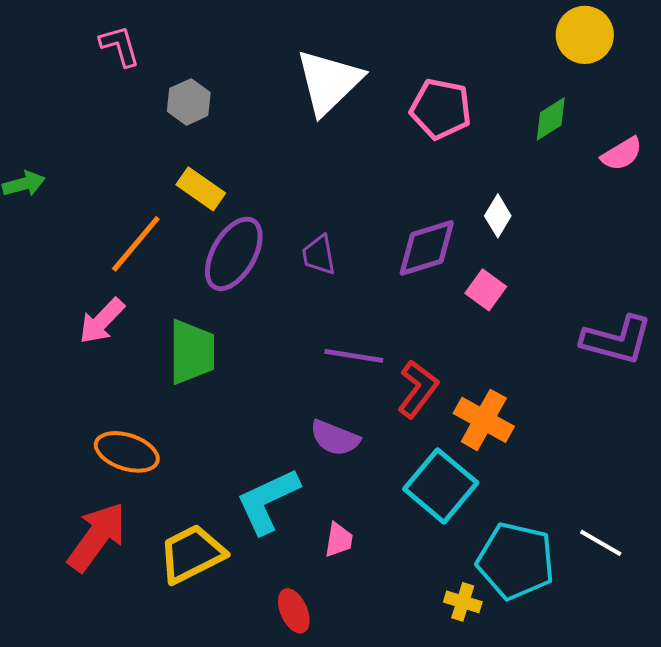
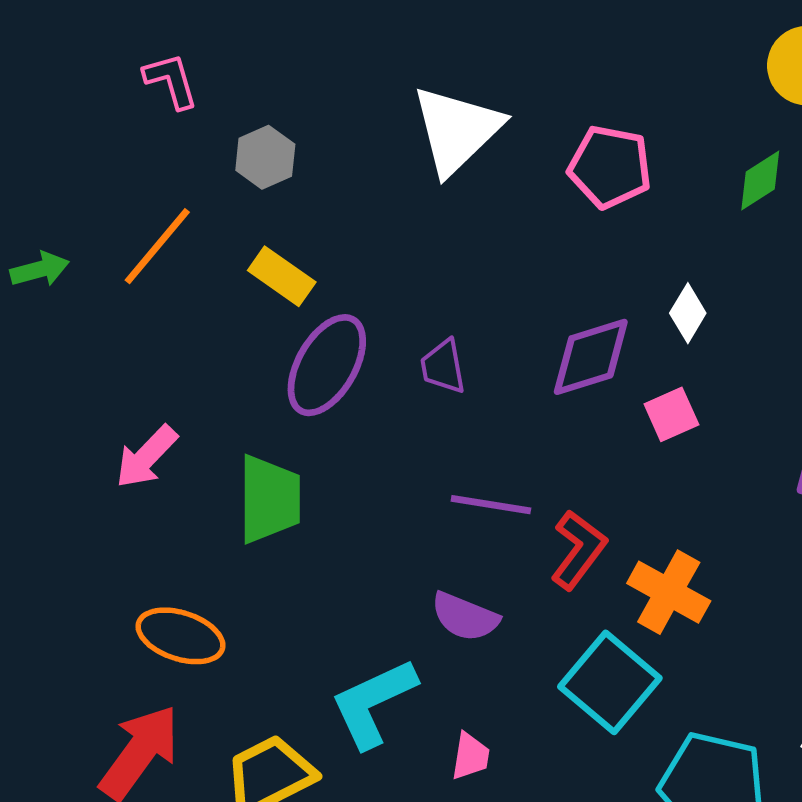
orange line: (136, 244) -> (157, 246), moved
pink square: (486, 290) -> (671, 414), turned 30

